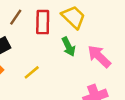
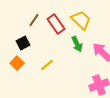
red rectangle: (43, 22) -> (56, 24), turned -36

